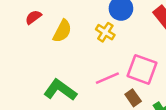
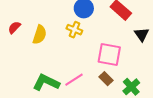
pink line: (107, 78) -> (74, 80), moved

